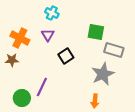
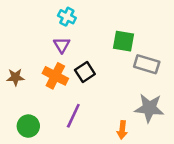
orange cross: (20, 38) -> (55, 76), moved
gray star: (103, 74) -> (149, 108), moved, turned 30
purple line: (42, 87) -> (73, 116), moved

